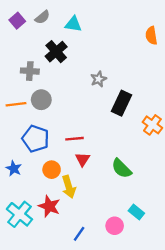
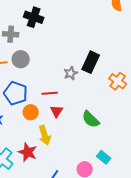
black cross: (56, 52) -> (34, 17), turned -30
gray star: (99, 79) -> (71, 73), moved
orange circle: (52, 170) -> (31, 112), moved

